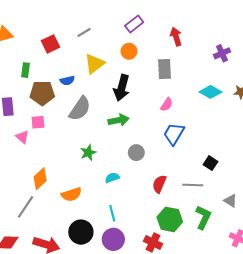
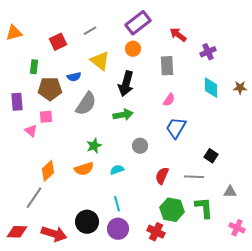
purple rectangle: (134, 24) -> (138, 23), size x1.4
red arrow: (176, 37) -> (178, 35), turned -36
purple cross: (222, 53) -> (208, 52), moved
yellow triangle: (94, 64) -> (100, 61), turned -45
cyan diamond: (211, 92) -> (211, 88), turned 60
orange semicircle: (71, 194) -> (84, 169), moved
gray triangle: (230, 201) -> (230, 192), turned -32
green L-shape: (203, 217) -> (204, 208), turned -30

